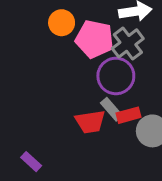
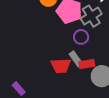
purple circle: (116, 76) -> (81, 37), size x0.6

